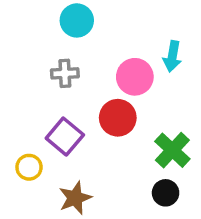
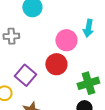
gray cross: (65, 73) -> (11, 36), moved
green cross: (172, 150) -> (88, 83), turned 30

